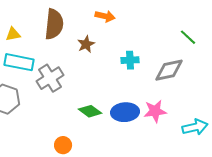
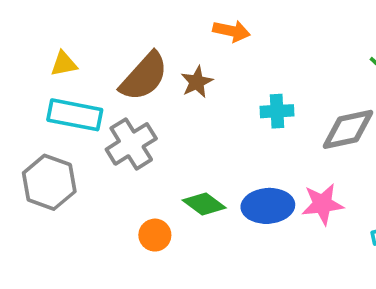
brown semicircle: (54, 24) -> (144, 77), moved, turned 36
orange circle: (63, 145) -> (155, 235), moved

